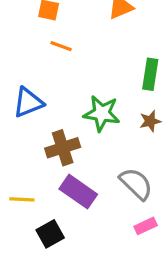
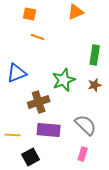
green star: (102, 113) -> (64, 80), turned -30
purple rectangle: (78, 192) -> (49, 130), turned -30
pink rectangle: (146, 226) -> (83, 154), moved, turned -48

